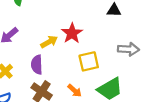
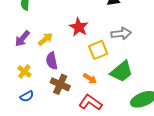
yellow arrow: (49, 42) -> (45, 39), moved
gray arrow: (128, 49) -> (121, 33), moved

